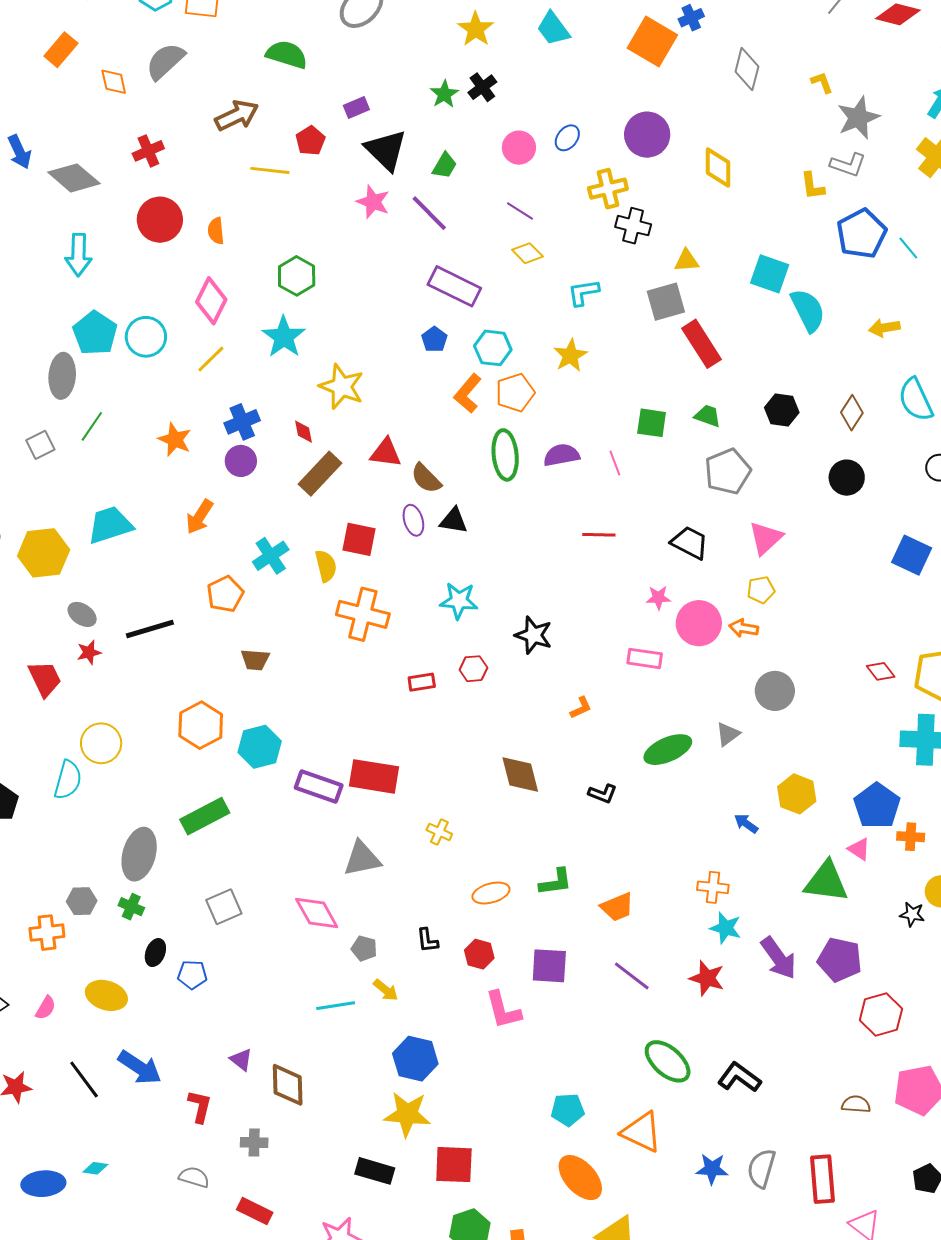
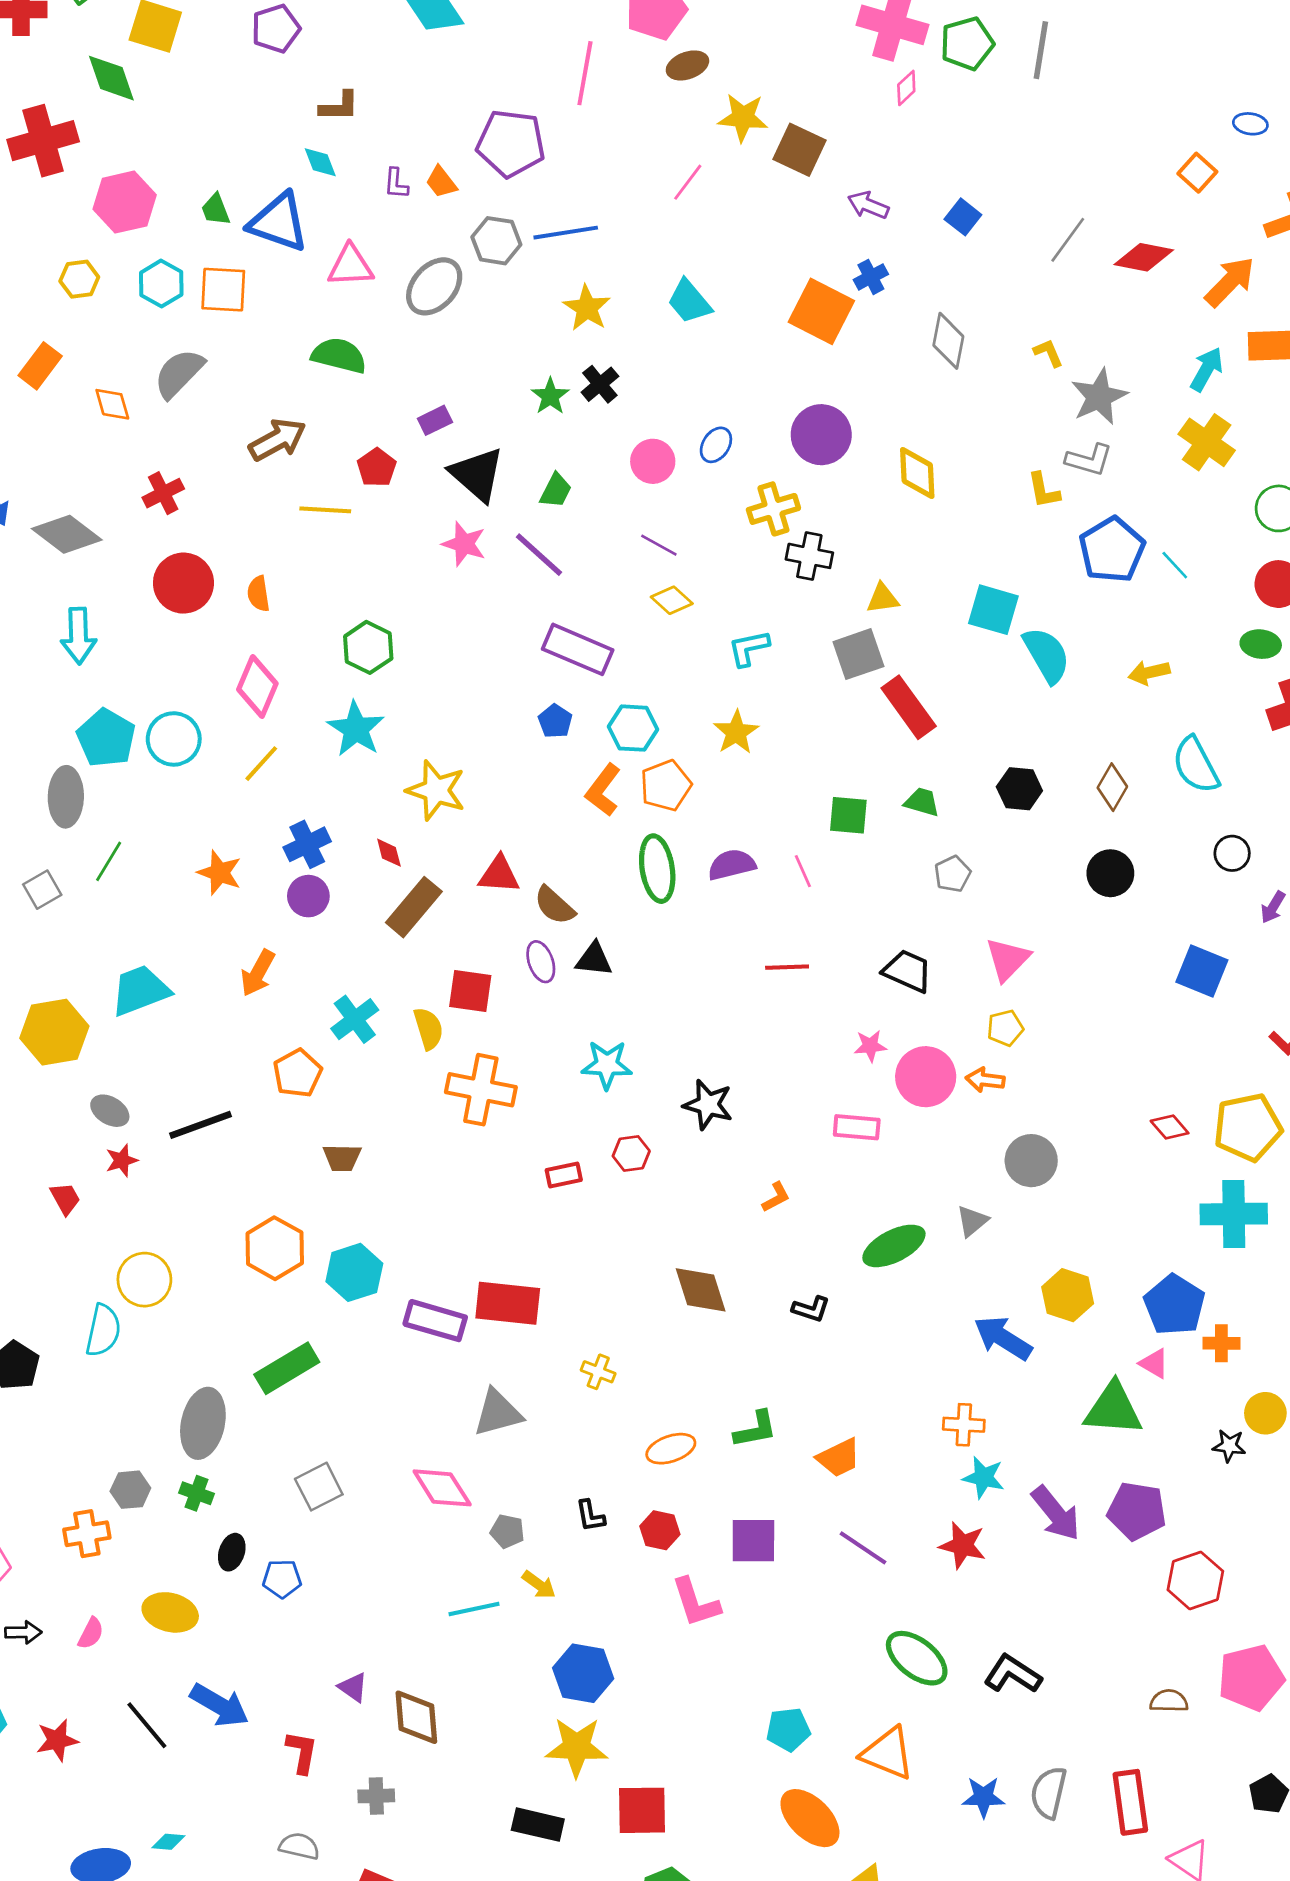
gray pentagon: (728, 471) -> (953, 874), size x0.6
red trapezoid: (45, 679) -> (65, 1198), size x0.7
blue arrow: (746, 824) -> (1003, 1338), size x1.8

